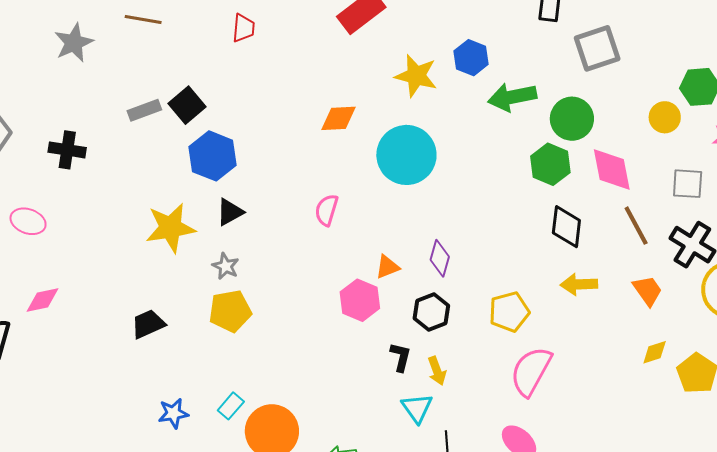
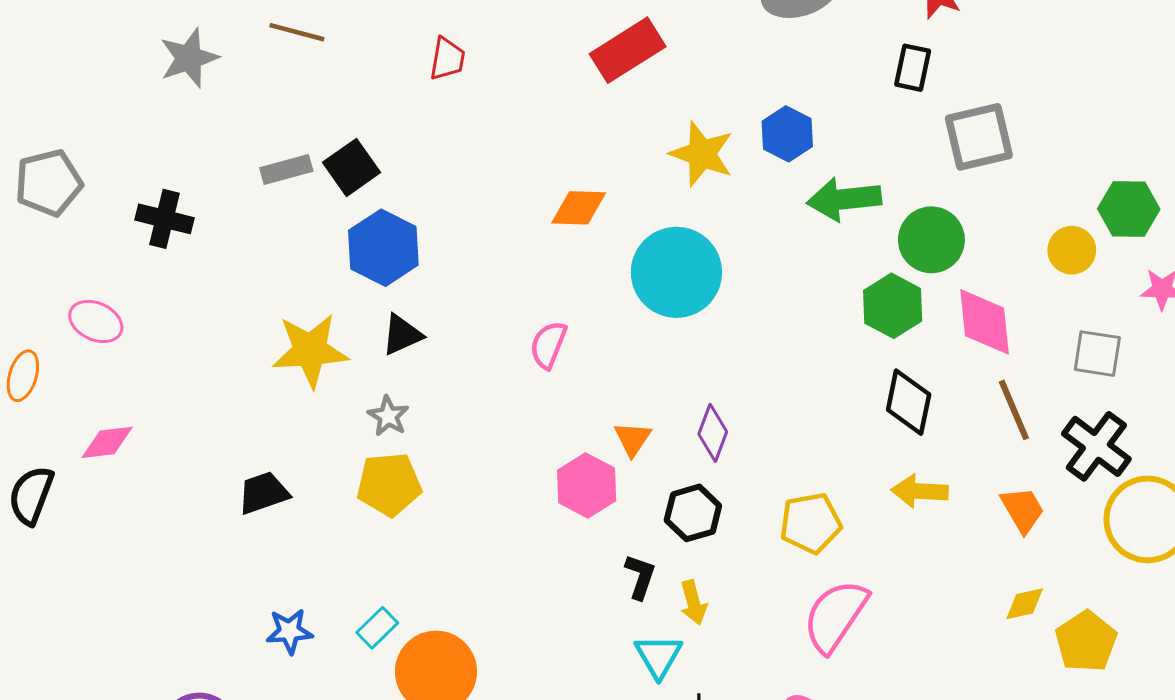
orange triangle: (387, 267) -> (633, 439), turned -40

